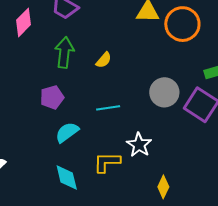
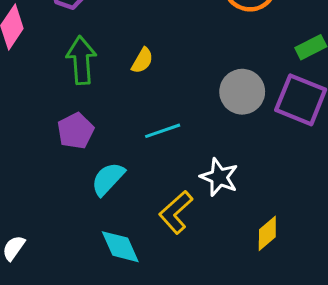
yellow L-shape: (107, 162) -> (176, 212), turned -32
yellow diamond: (163, 187) -> (267, 233), turned 35

